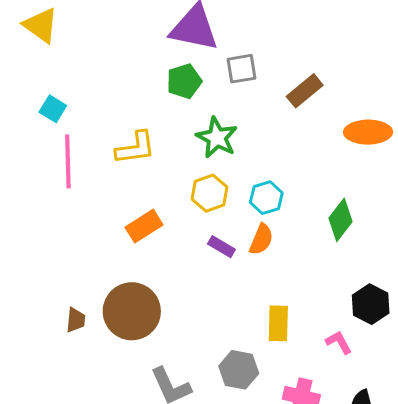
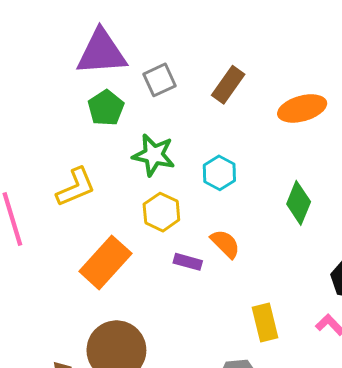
cyan hexagon: (266, 198) -> (219, 173), moved
orange rectangle: (144, 226) -> (105, 262), size x1.4
orange semicircle: (261, 239) -> (225, 244), turned -52

